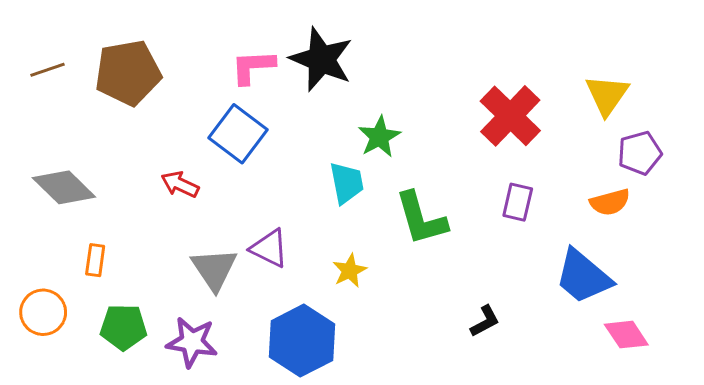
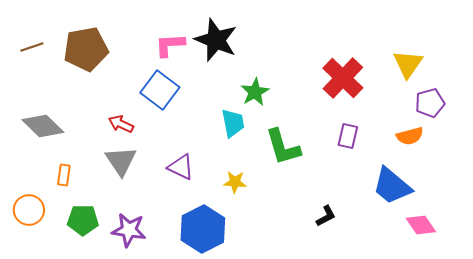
gray triangle: (214, 269) -> (121, 161), moved
yellow star: (350, 271) -> (235, 182), turned 30

